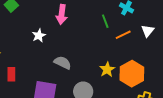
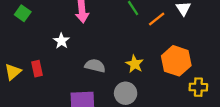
yellow star: (107, 69) -> (135, 64), moved
red rectangle: (11, 74) -> (37, 69), moved

